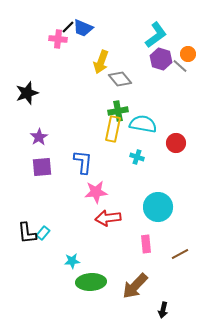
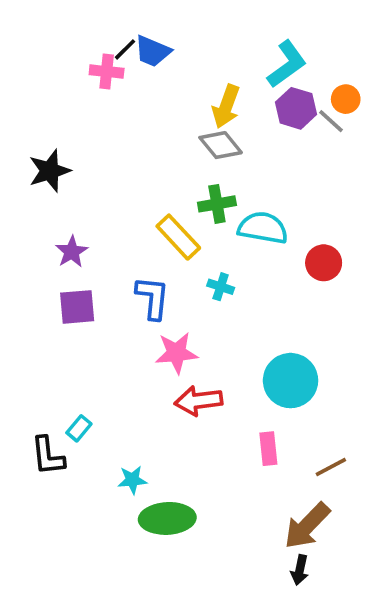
yellow arrow: (101, 62) -> (226, 106), moved
yellow rectangle: (113, 129) -> (178, 237), moved, turned -55
cyan cross: (137, 157) -> (221, 287), moved
black L-shape: (27, 233) -> (48, 456), moved
brown arrow: (135, 286) -> (307, 526), moved

